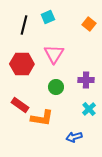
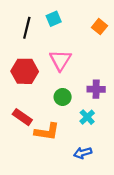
cyan cross: (89, 109) -> (87, 117), moved

